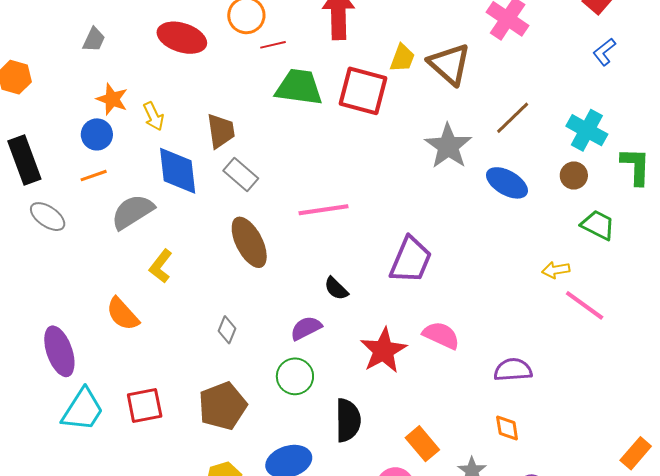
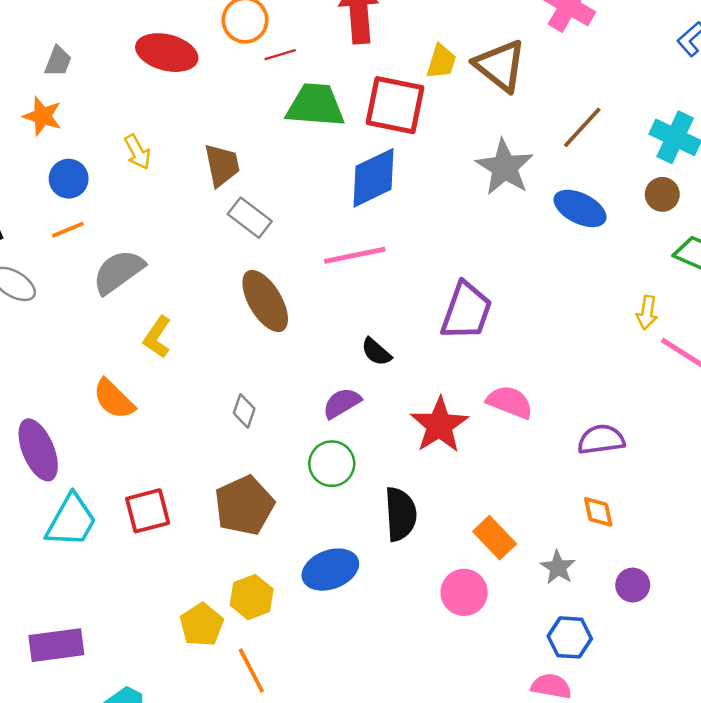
orange star: (112, 99) -> (42, 116), moved
blue diamond: (178, 171) -> (373, 178), moved, turned 74
yellow arrow: (556, 270) -> (647, 313), turned -68

